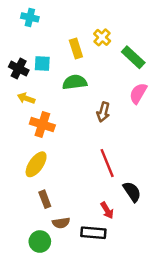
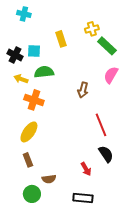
yellow cross: (102, 37) -> (92, 29), moved, turned 32
green semicircle: (75, 82) -> (44, 72), moved
red line: (107, 163) -> (101, 125), moved
brown rectangle: (45, 199) -> (28, 160), moved
black rectangle: (93, 233) -> (83, 198), moved

